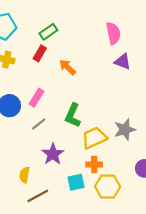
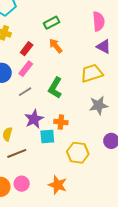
green rectangle: (48, 32) -> (52, 23), moved
red rectangle: (40, 53) -> (27, 49), moved
yellow trapezoid: (94, 138) -> (92, 73), moved
orange cross: (94, 164) -> (61, 122), moved
cyan square: (76, 182) -> (47, 137), moved

